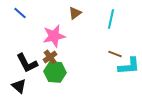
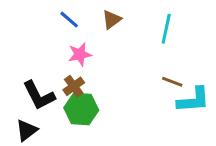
blue line: (20, 13) -> (69, 20), moved
pink star: (54, 36) -> (80, 54), size x0.7
black triangle: (19, 86) -> (27, 130), turned 42

